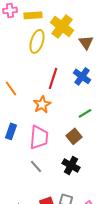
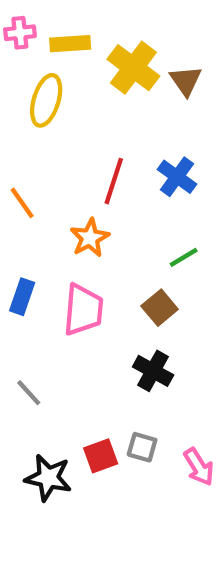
yellow ellipse: (37, 41) -> (46, 100), moved
brown triangle: (86, 42) -> (186, 81), moved
gray line: (36, 166) -> (29, 393), moved

